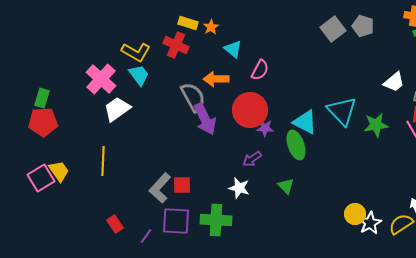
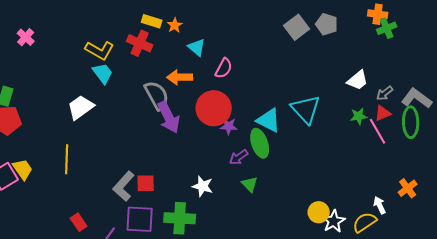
pink cross: (101, 79) -> (26, 37), moved, size x0.6
green star: (376, 125) -> (359, 116), moved, size x0.7
purple arrow: (252, 159) -> (239, 157), moved

